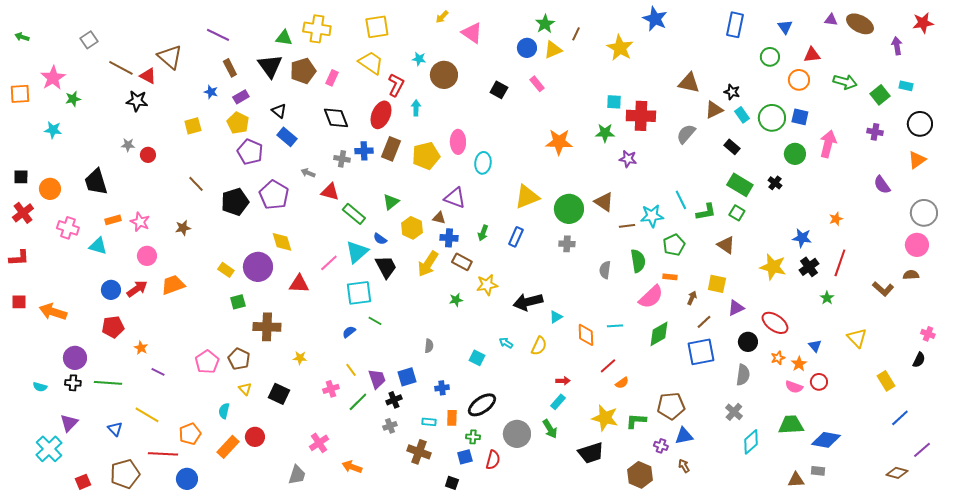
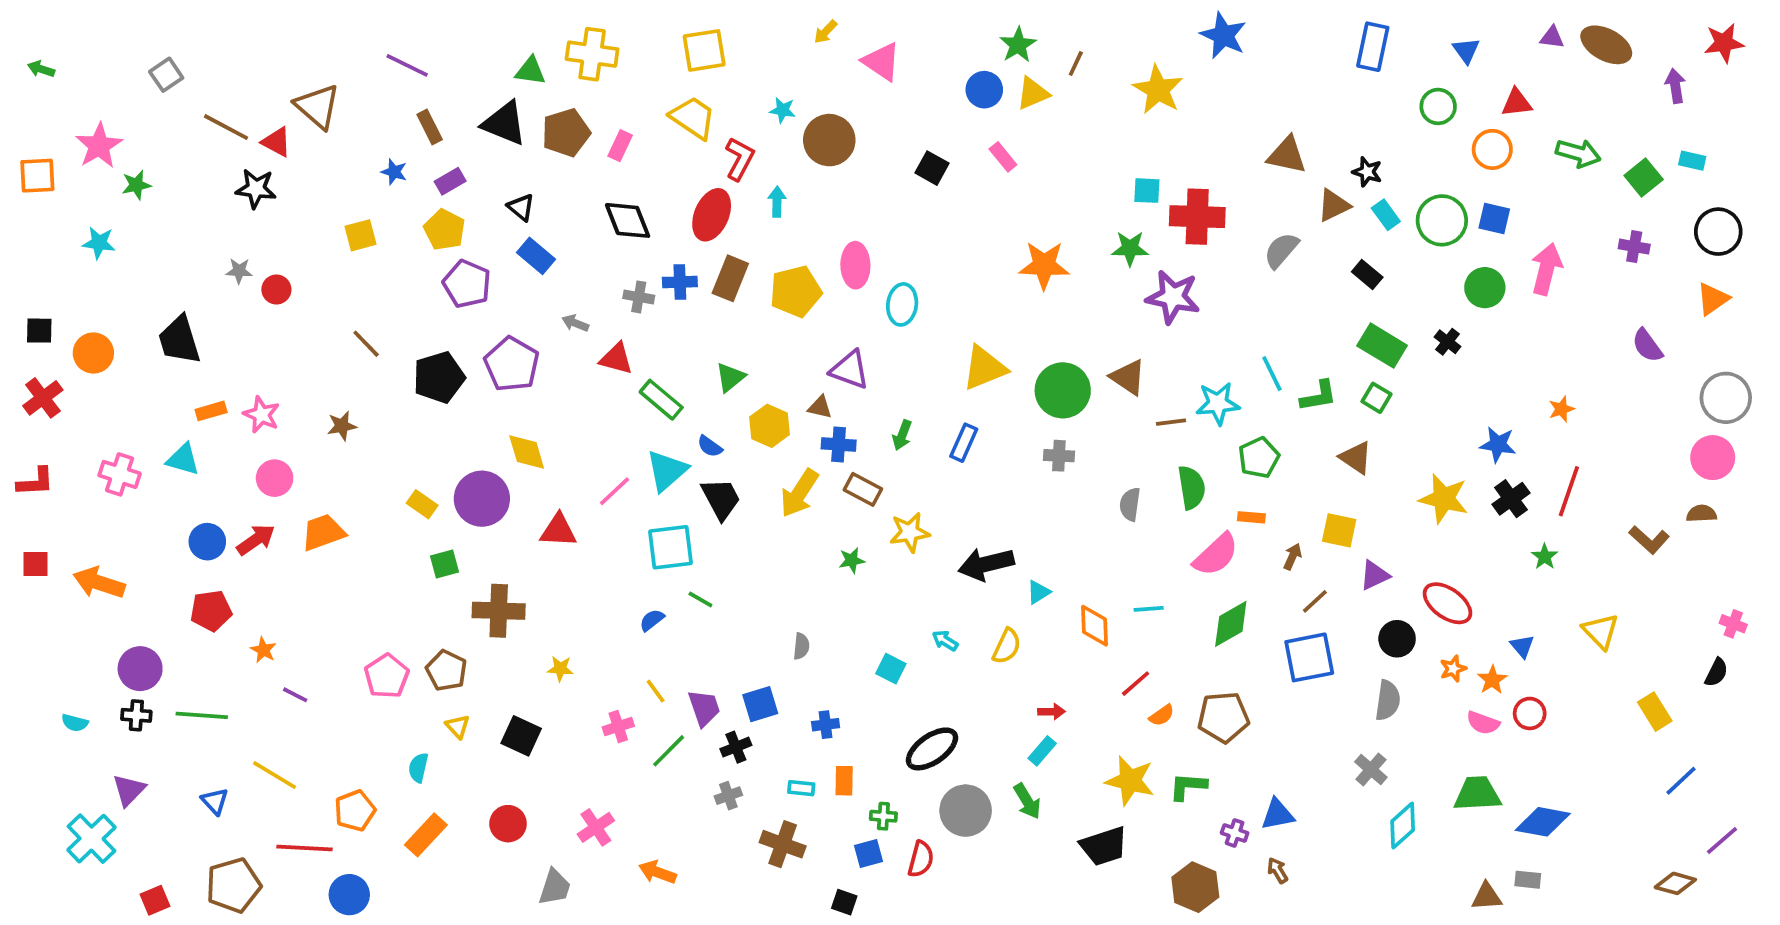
black triangle: (270, 66) -> (504, 123), turned -32
purple star: (628, 159) -> (1173, 297), size x1.6
pink cross: (68, 228) -> (120, 474), moved
black ellipse: (482, 405) -> (932, 749), moved
brown pentagon: (671, 406) -> (1223, 717), moved
red circle: (255, 437) -> (508, 824), moved

